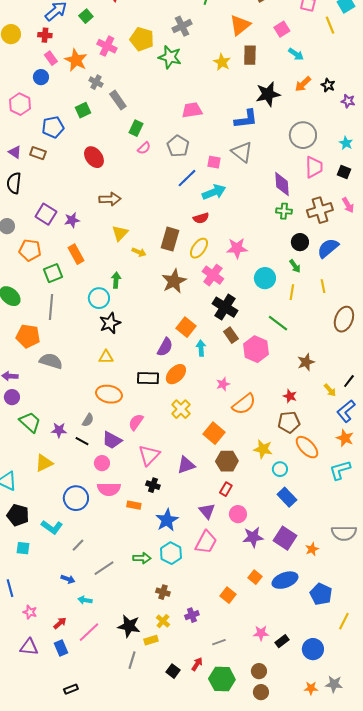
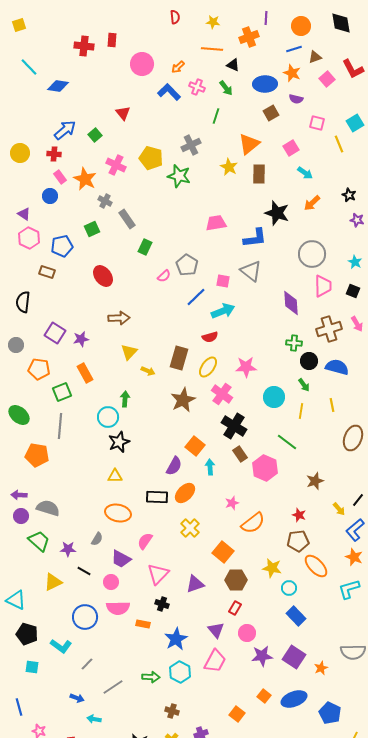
yellow star: (222, 62) -> (229, 167), moved
black star: (328, 85) -> (349, 195), moved
black star: (268, 94) -> (277, 213), turned 30
pink hexagon: (20, 104) -> (29, 238), moved
pink trapezoid: (192, 110) -> (216, 223), moved
pink semicircle: (144, 148) -> (164, 276), moved
purple triangle: (15, 152) -> (24, 214), moved
green cross: (284, 211) -> (294, 343), moved
blue semicircle: (328, 248) -> (337, 367), turned 55
gray semicircle: (51, 361) -> (48, 508), moved
black line: (82, 441) -> (84, 571), moved

